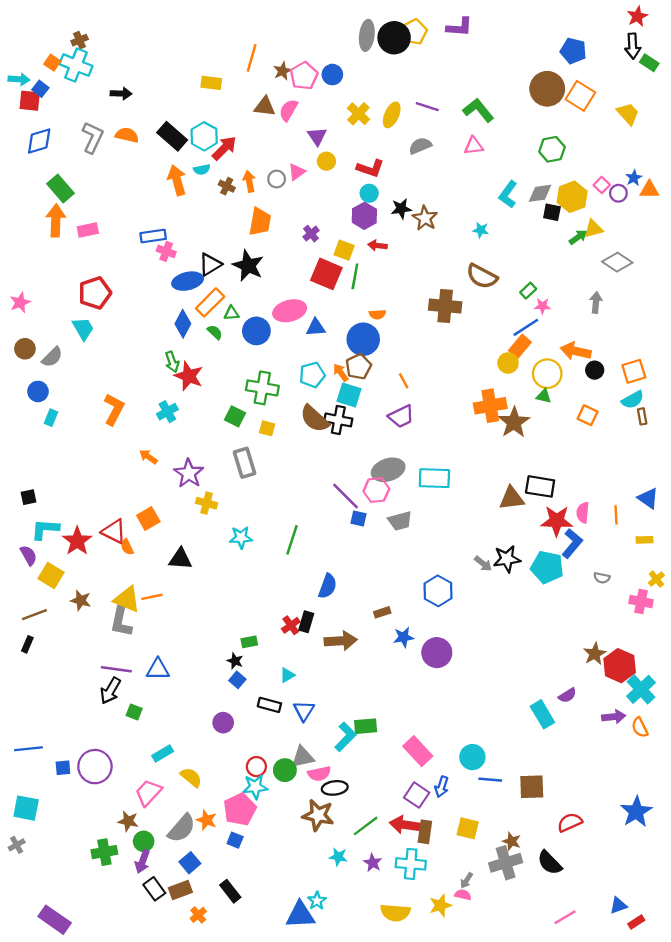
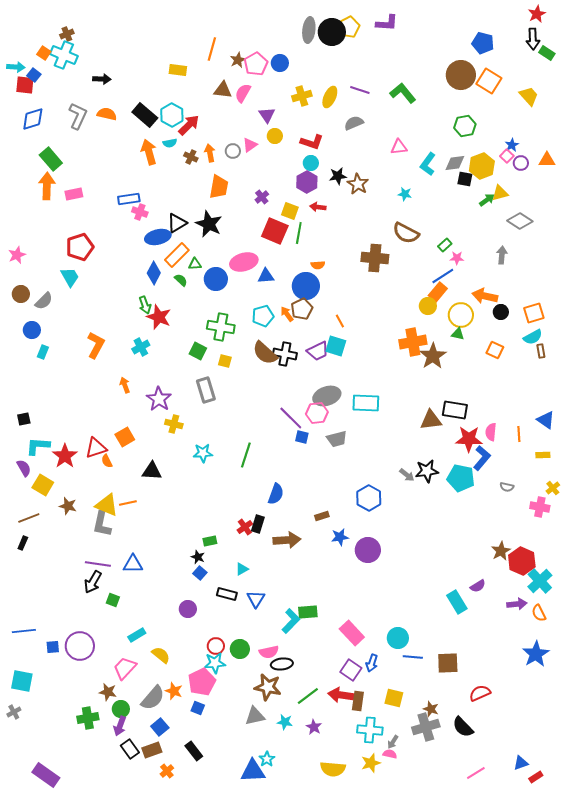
yellow cross: (358, 114) -> (302, 96), turned 30
pink triangle: (474, 146) -> (399, 147), moved
blue star: (634, 178) -> (512, 145), moved
cyan square: (349, 395) -> (336, 346), moved
purple trapezoid: (401, 416) -> (318, 351), moved
orange arrow: (148, 457) -> (125, 385), turned 35
red triangle: (114, 532) -> (96, 448), turned -45
gray triangle: (303, 757) -> (255, 716), moved
blue star: (636, 812) -> (536, 654), moved
cyan cross: (411, 864) -> (370, 730), moved

